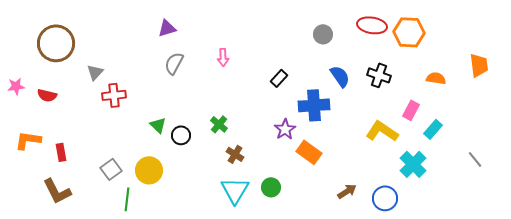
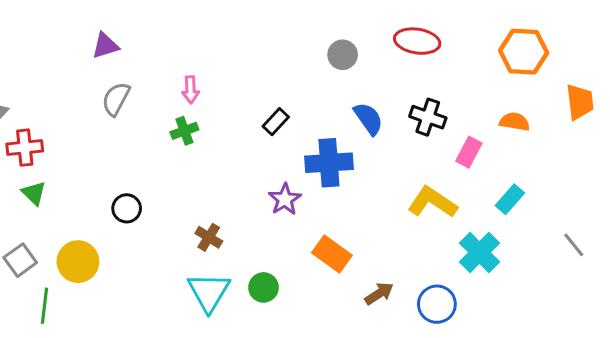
orange hexagon: (409, 32) -> (524, 52), moved
pink rectangle: (411, 110) -> (469, 152), moved
green cross: (219, 124) -> (184, 131), moved, turned 30
green triangle: (158, 125) -> (34, 193), moved
orange rectangle: (309, 152) -> (332, 254), moved

